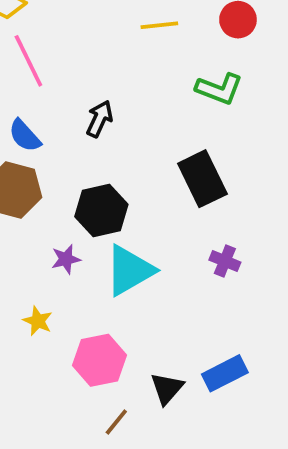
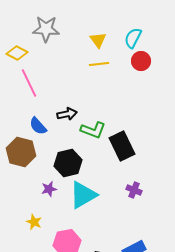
green L-shape: (219, 89) -> (93, 130), moved
black arrow: (99, 119) -> (67, 114), turned 54
blue semicircle: (25, 136) -> (38, 126), moved

